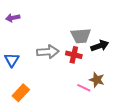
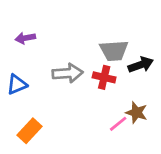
purple arrow: (13, 18) -> (25, 38), moved
blue triangle: (12, 60) -> (17, 84), turned 35
pink line: (84, 88) -> (118, 124), turned -64

